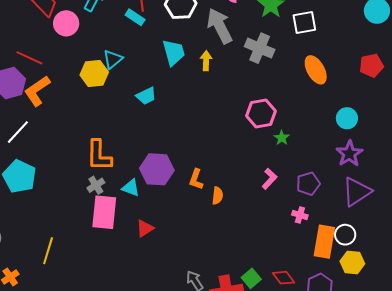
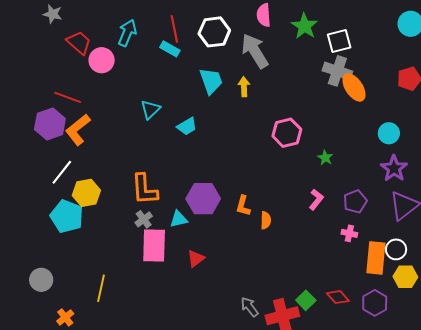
gray cross: (260, 48) -> (337, 71), moved
cyan triangle: (113, 59) -> (150, 109), moved
yellow hexagon: (94, 73) -> (86, 193), moved
pink hexagon: (261, 114) -> (287, 133), moved
cyan triangle: (131, 188) -> (179, 219), turned -30

